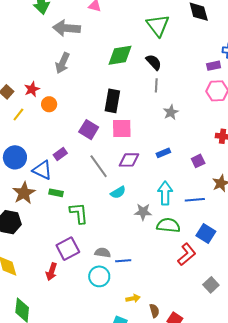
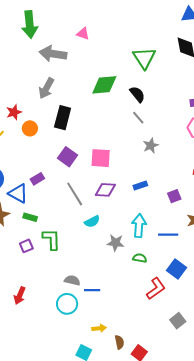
gray line: (156, 85) -> (138, 118), turned -48
black rectangle: (112, 101) -> (63, 118), moved
green semicircle: (168, 225) -> (140, 258), size x0.6
purple square: (68, 249) -> (26, 246), moved, size x0.6

